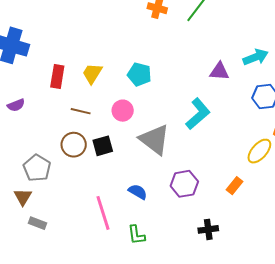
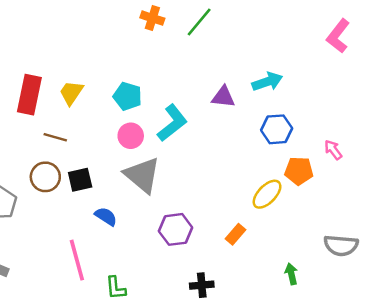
red rectangle: (57, 77) -> (29, 95), size x1.4
pink circle: (123, 111) -> (131, 136), moved
cyan L-shape: (198, 114) -> (172, 123), moved
blue semicircle: (138, 192) -> (106, 216), moved

